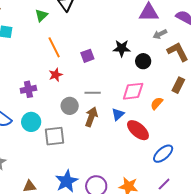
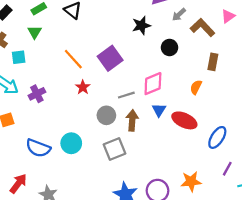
green triangle: (41, 15) -> (35, 32), moved
black star: (122, 48) -> (141, 25), moved
purple square: (87, 56) -> (110, 58), size x1.6
purple cross: (28, 89) -> (37, 94), moved
pink diamond: (133, 91) -> (153, 84), moved
gray square: (54, 136) -> (115, 149), moved

